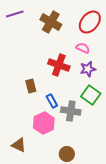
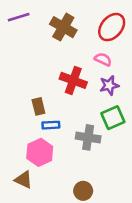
green square: (91, 95) -> (113, 118), turned 30
blue rectangle: (52, 101) -> (51, 125), moved, turned -64
pink hexagon: (44, 123) -> (40, 152), moved

